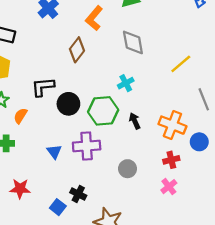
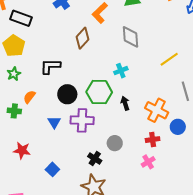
black circle: (68, 104) -> (67, 94), moved
orange semicircle: (20, 116) -> (29, 97), moved
black cross: (78, 194) -> (95, 159), moved

